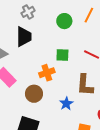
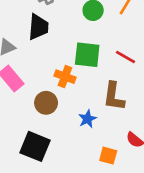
green square: (62, 55) -> (87, 55), size x1.5
orange cross: (47, 73) -> (65, 77), turned 35

